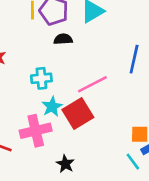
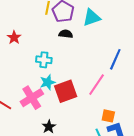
pink line: (92, 84) -> (97, 85), moved, turned -40
pink cross: (36, 131) -> (32, 98), turned -30

